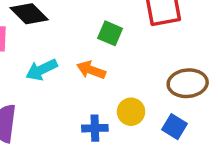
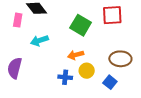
green square: (110, 33) -> (81, 25), size x1.5
orange arrow: (91, 70) -> (76, 55), moved, turned -42

